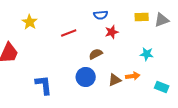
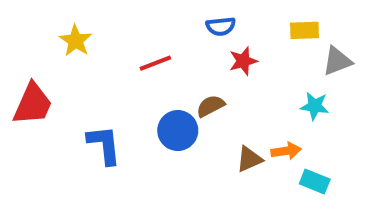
gray triangle: (162, 20) -> (337, 61), moved
blue circle: (86, 77) -> (178, 131), moved
blue L-shape: (44, 85) -> (104, 145), moved
cyan rectangle: (162, 87) -> (315, 182), moved

